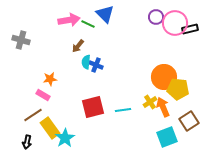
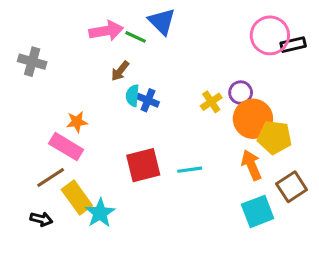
purple circle: (156, 17) -> (241, 93), moved
pink rectangle: (43, 95) -> (66, 147), size x1.5
yellow cross: (150, 102) -> (211, 102), moved
black arrow: (27, 142) -> (41, 219), turned -88

